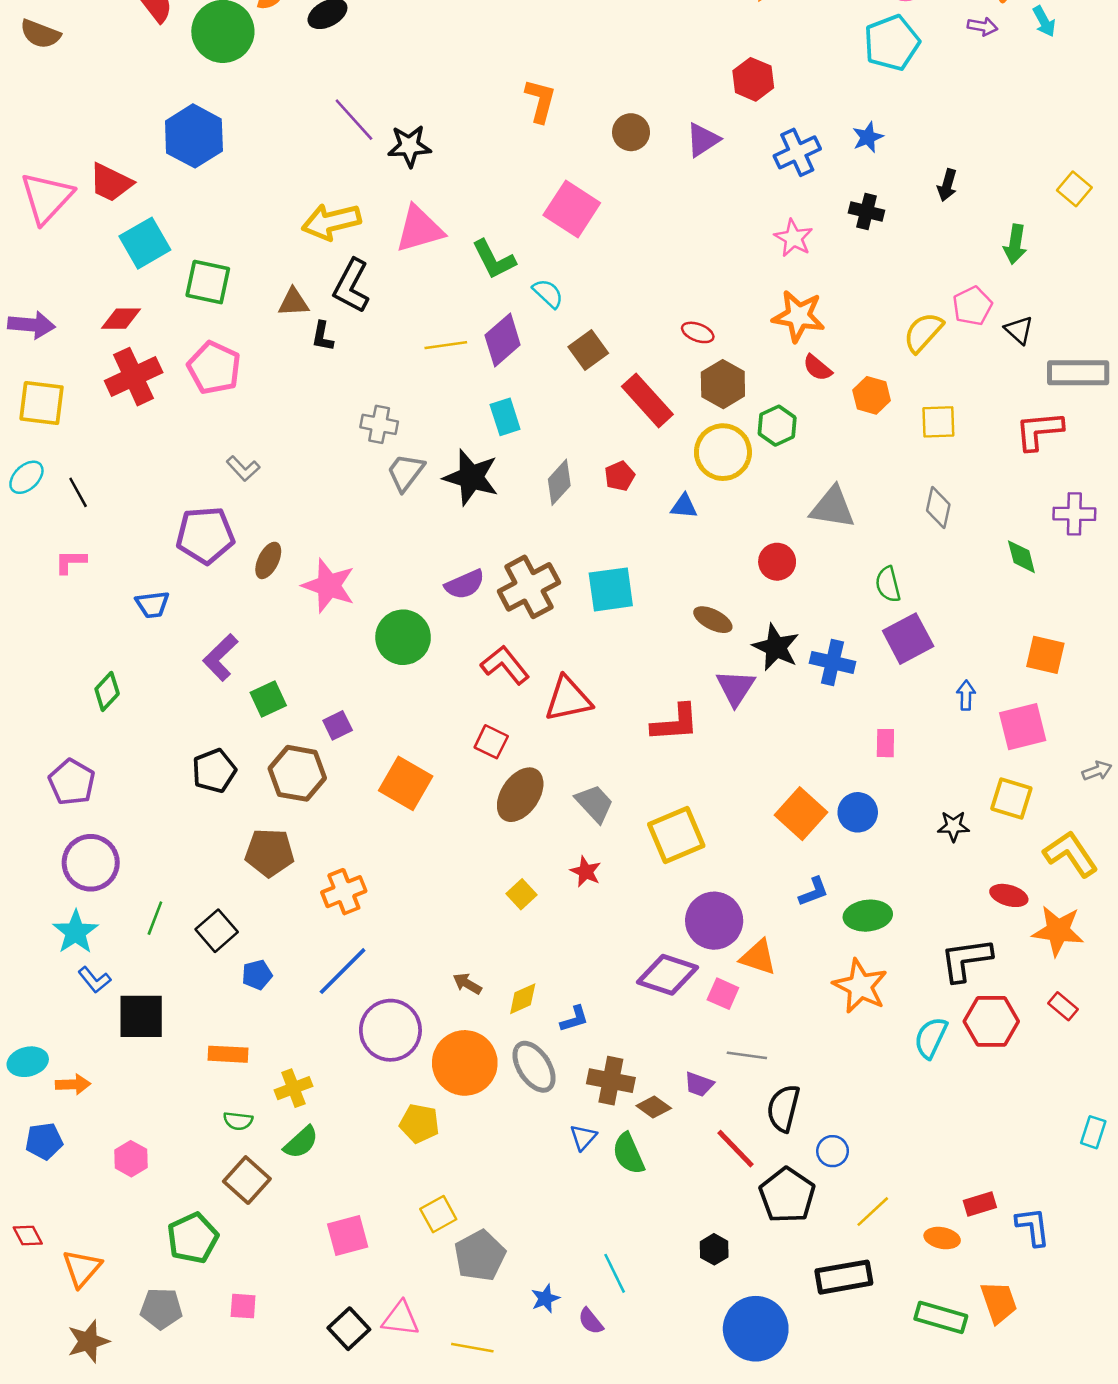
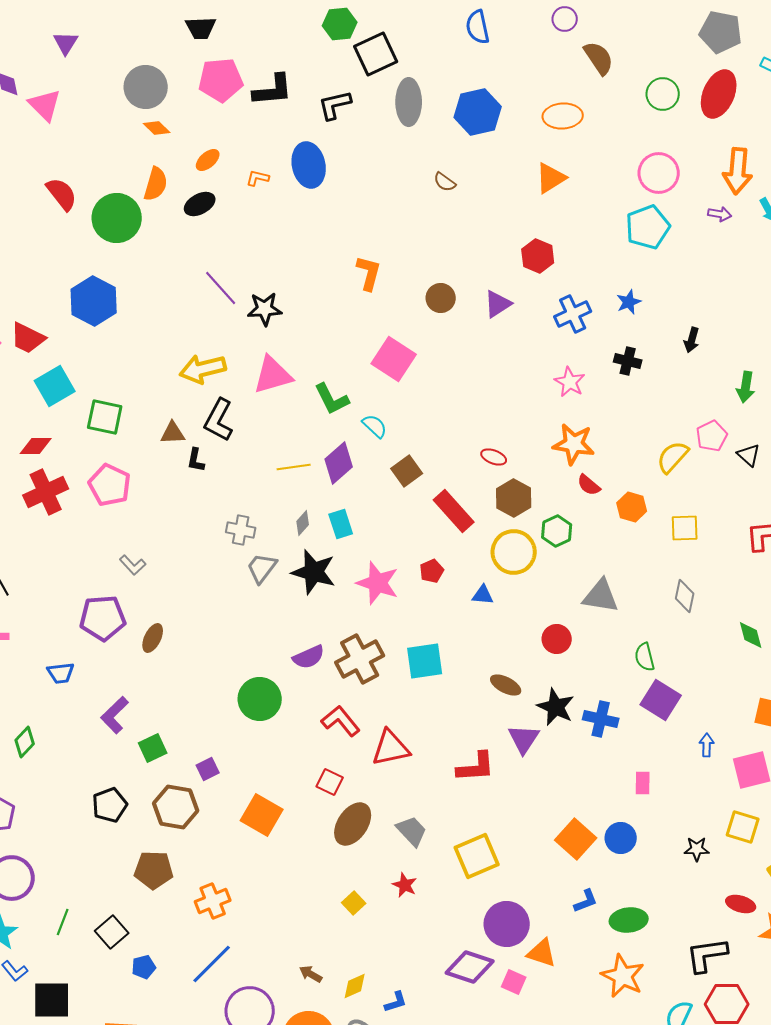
gray diamond: (559, 482) -> (303, 523), moved, size x0.7
pink star: (329, 586) -> (378, 583), moved
purple square: (908, 639) -> (661, 700), turned -30

